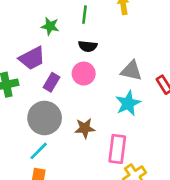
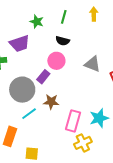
purple rectangle: (51, 82) -> (43, 77), moved
cyan star: (128, 103) -> (99, 118), moved
cyan line: (39, 151) -> (29, 114), moved

